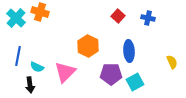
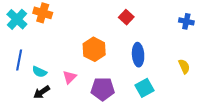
blue cross: (148, 18) -> (186, 21), moved
pink triangle: (65, 72) -> (69, 77), size x0.6
purple pentagon: (111, 74) -> (103, 89), moved
black arrow: (30, 85) -> (42, 92), moved, turned 63

